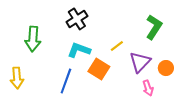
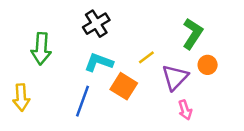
orange circle: (166, 68) -> (208, 65), moved

